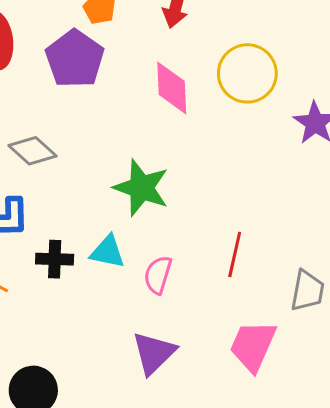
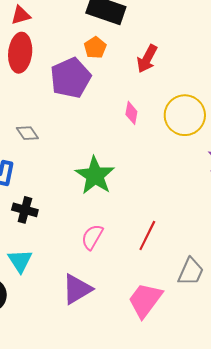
pink diamond: (172, 88) -> (131, 113), size x0.6
gray diamond: (32, 151) -> (27, 133), size x0.7
cyan triangle: (108, 252) -> (20, 261), moved, turned 32

